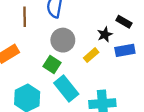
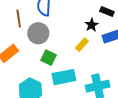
gray circle: (63, 40) -> (38, 33), moved
cyan rectangle: (66, 88) -> (64, 77), turned -55

